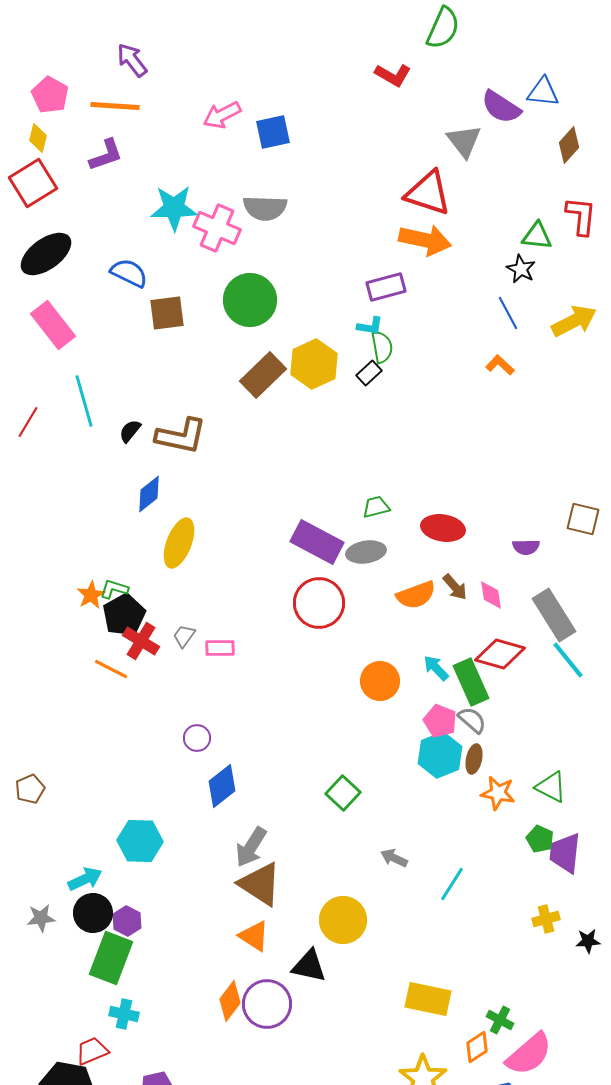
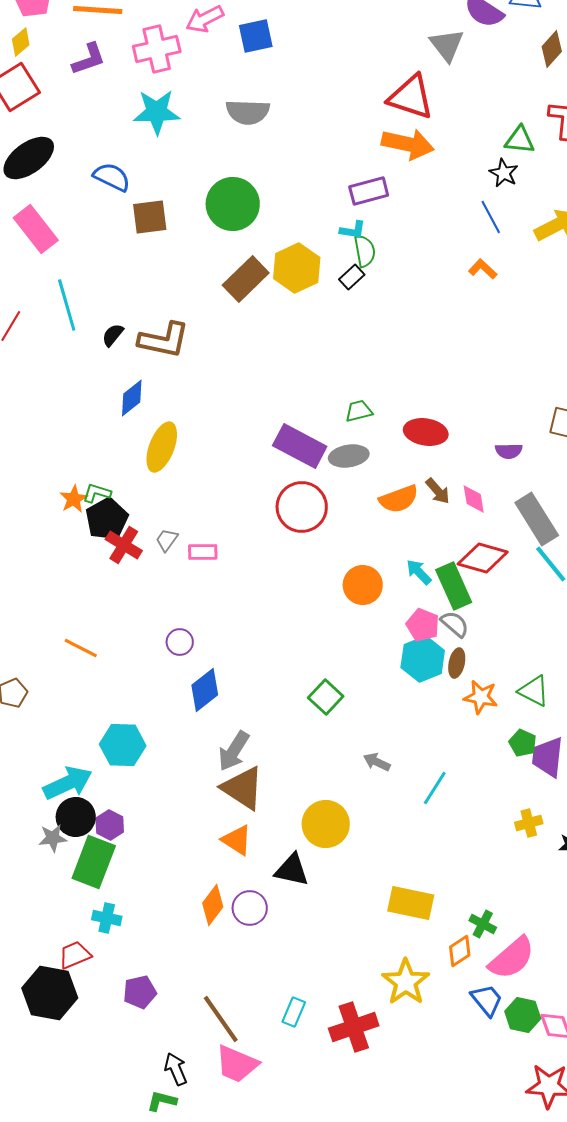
yellow diamond: (38, 138) -> (21, 42), turned 36
pink cross: (217, 228) -> (157, 49), moved, turned -36
orange line: (111, 669) -> (81, 648), moved
cyan arrow: (85, 879) -> (68, 783), size x1.4
gray star: (41, 918) -> (53, 838), moved
purple circle: (267, 1004) -> (250, 908), size x0.7

